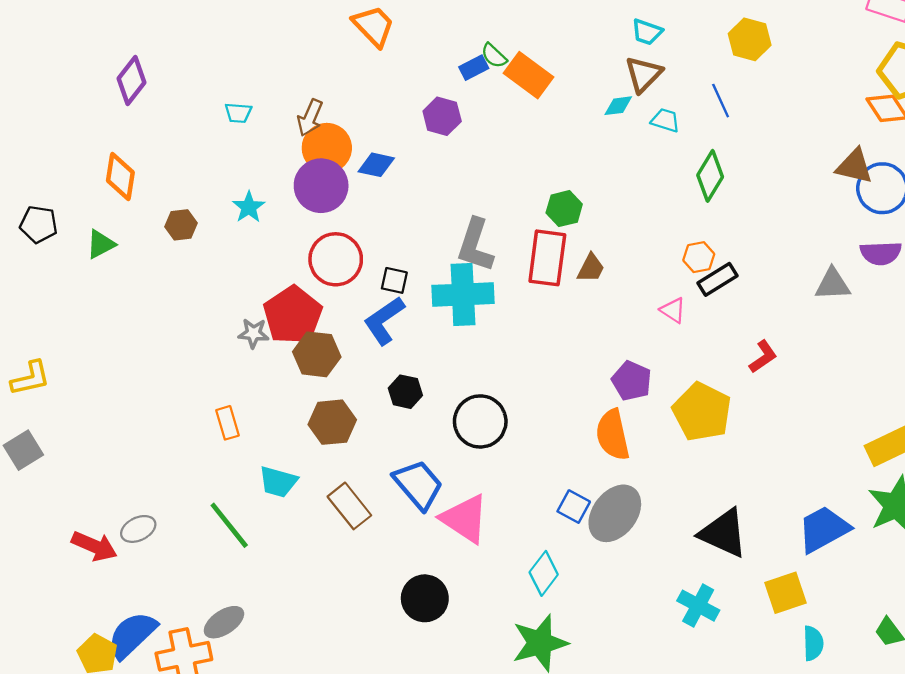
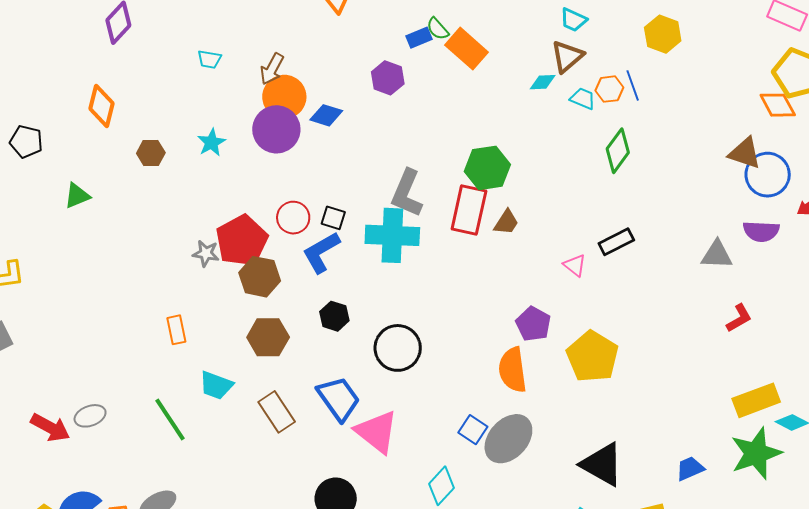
green hexagon: (564, 209) -> (487, 168), size x1.4
green triangle: (101, 244) -> (77, 196), moved
orange hexagon: (699, 257) -> (609, 89), moved
red circle: (336, 259) -> (293, 218), moved, size x0.7
red L-shape: (763, 357) -> (739, 318), moved
blue trapezoid: (824, 529) -> (690, 469), size x0.6

